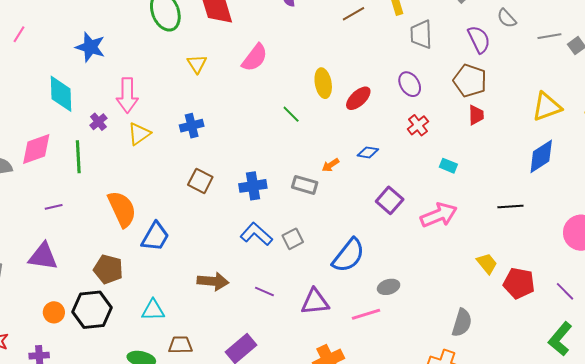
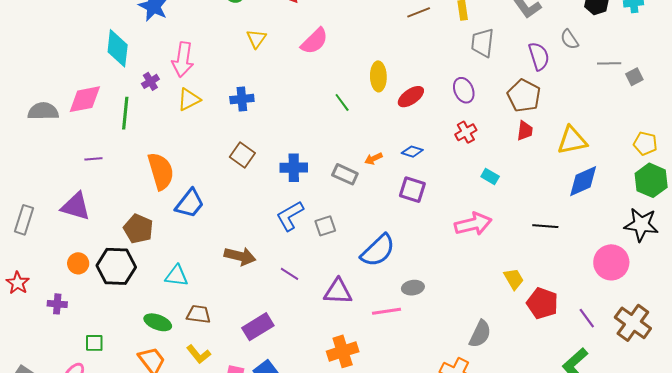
yellow triangle: (547, 107) -> (572, 140), moved
purple square: (390, 200) -> (412, 190), moved, turned -32
blue L-shape: (256, 234) -> (290, 216), turned -80

